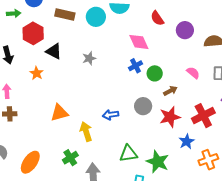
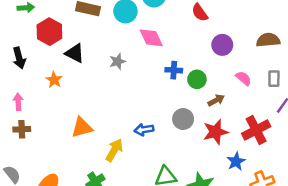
purple circle: (185, 30) -> (222, 45), moved
pink diamond: (139, 42) -> (151, 38), moved
blue cross: (136, 66) -> (174, 70), turned 32
yellow arrow: (86, 132) -> (114, 150), turned 48

